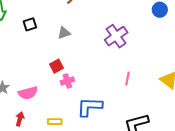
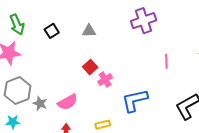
gray triangle: (64, 33) -> (89, 31), turned 32
purple cross: (116, 36) -> (144, 21), turned 30

